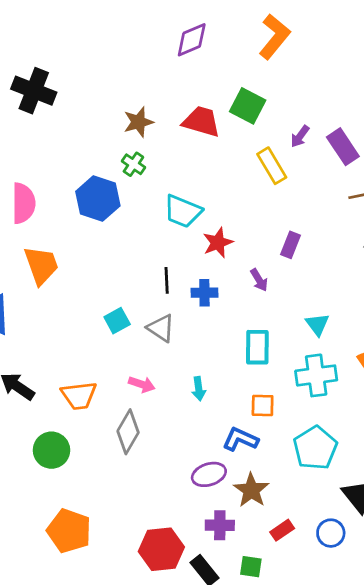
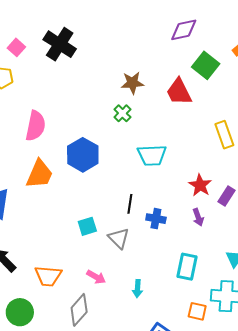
green square: (248, 106) -> (206, 65), moved
red trapezoid: (201, 122) -> (179, 92), turned -144
blue hexagon: (98, 199) -> (83, 155), moved
cyan trapezoid: (183, 211) -> (152, 155), turned -36
red star: (218, 243) -> (200, 185), moved, turned -30
orange trapezoid: (41, 265) -> (39, 174), turned 32
orange square: (263, 406) -> (197, 311), moved

